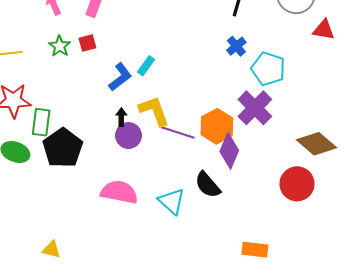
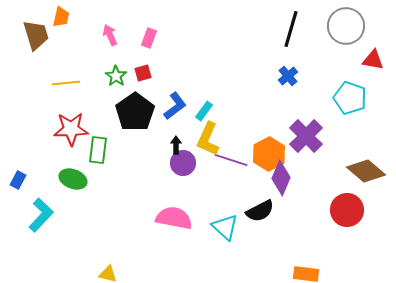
cyan rectangle: (146, 66) -> (204, 111), moved
cyan pentagon: (268, 69) -> (350, 98), moved
yellow L-shape: (154, 111) -> (208, 139), turned -136
black pentagon: (63, 148) -> (135, 112), moved
black semicircle: (208, 185) -> (260, 211), turned -76

